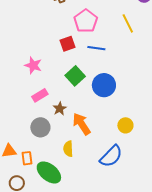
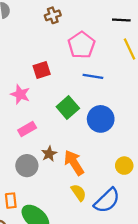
red square: (67, 44) -> (42, 70), moved
brown star: (60, 109) -> (49, 154), moved
yellow semicircle: (68, 149) -> (79, 193), moved, turned 147

